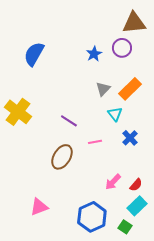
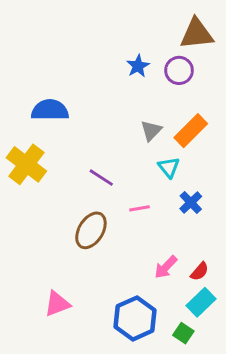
blue semicircle: (34, 54) -> (50, 110), moved, turned 60
blue star: (94, 54) -> (138, 66), moved

